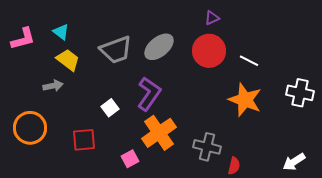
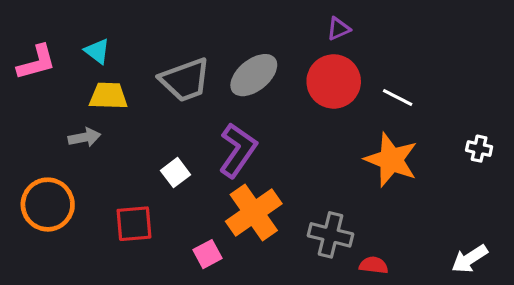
yellow trapezoid: (68, 60) -> (108, 96), turned -35
white cross: (300, 93) -> (479, 149), size x0.6
red semicircle: (234, 166) -> (374, 265), turned -96

